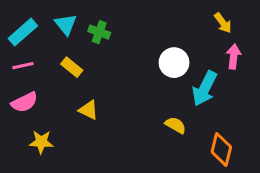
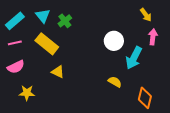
green cross: (99, 32) -> (65, 21), turned 32
yellow rectangle: (72, 67) -> (47, 44), size x1.6

